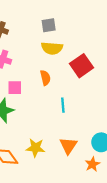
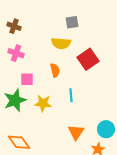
gray square: (49, 25) -> (72, 22), moved
yellow star: (35, 148) -> (43, 103), moved

